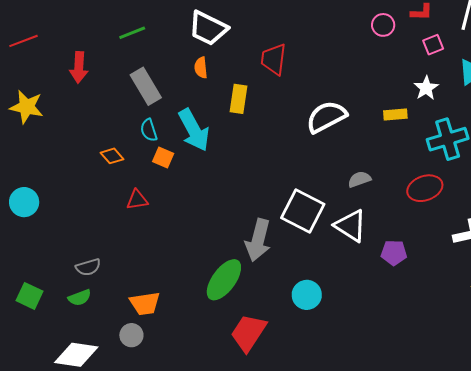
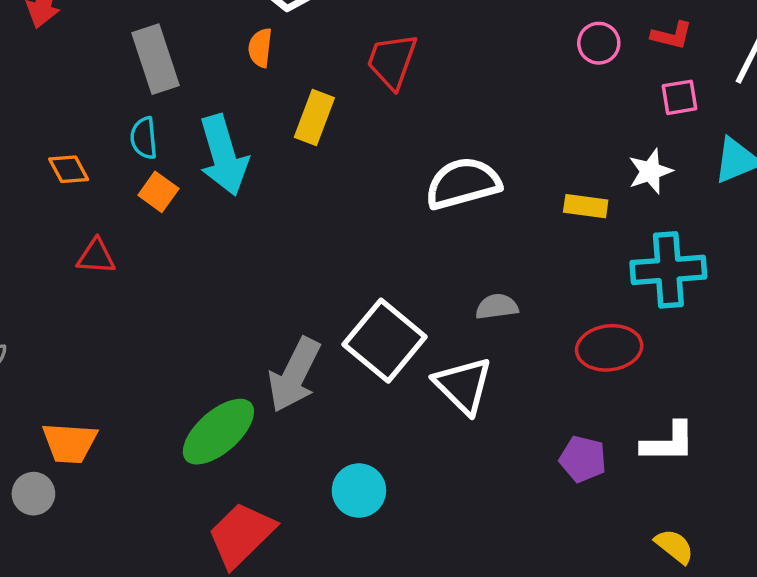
purple pentagon: (394, 253) -> (583, 459), moved

